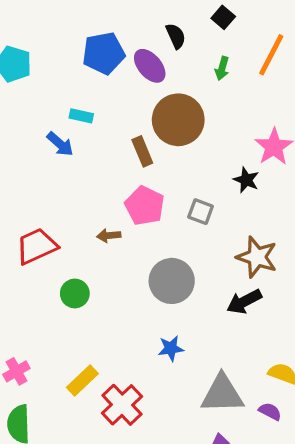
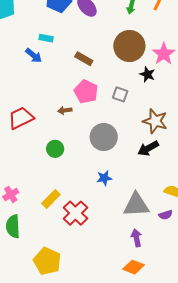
brown circle: (178, 120) -> (129, 46), moved
brown rectangle: (142, 151) -> (84, 59), turned -36
green circle: (75, 293) -> (55, 149), moved
purple semicircle: (270, 411) -> (166, 215), turned 136

